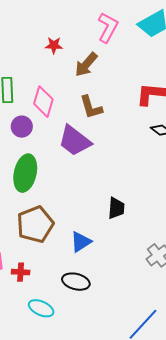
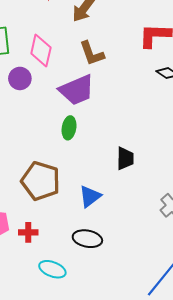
purple trapezoid: (75, 141) -> (77, 90), turned -57
green ellipse: (25, 173) -> (69, 128), moved, size x0.6
brown pentagon: (35, 224) -> (41, 181), turned -30

